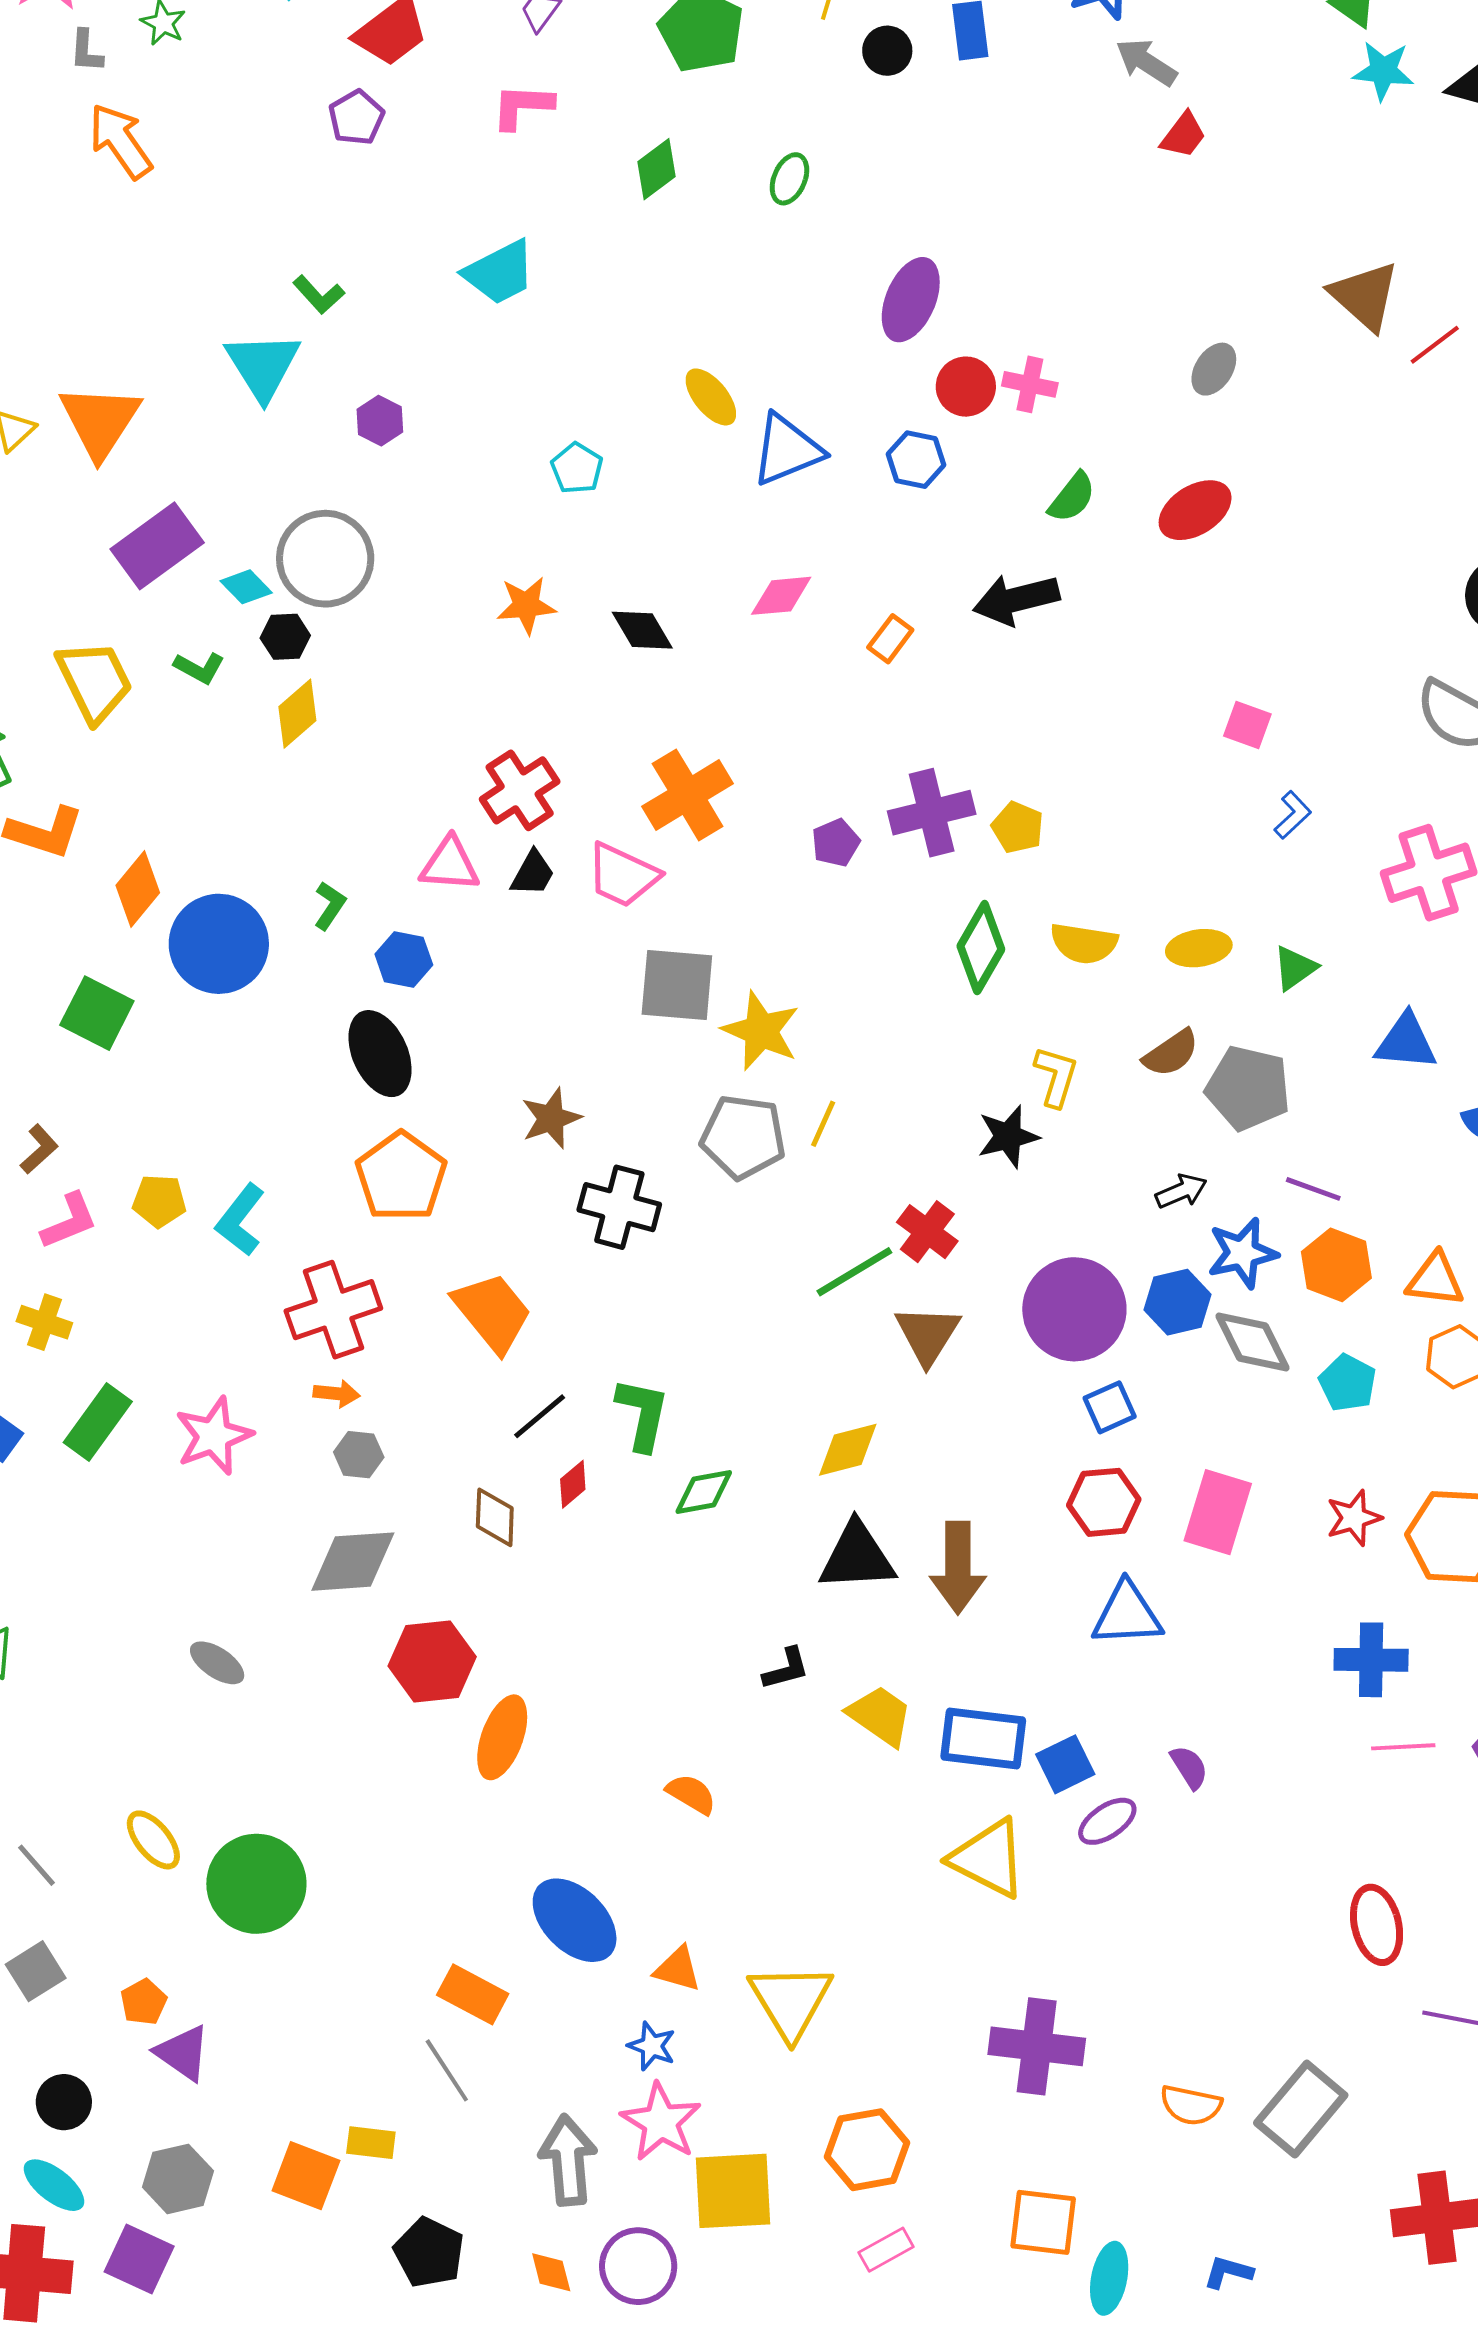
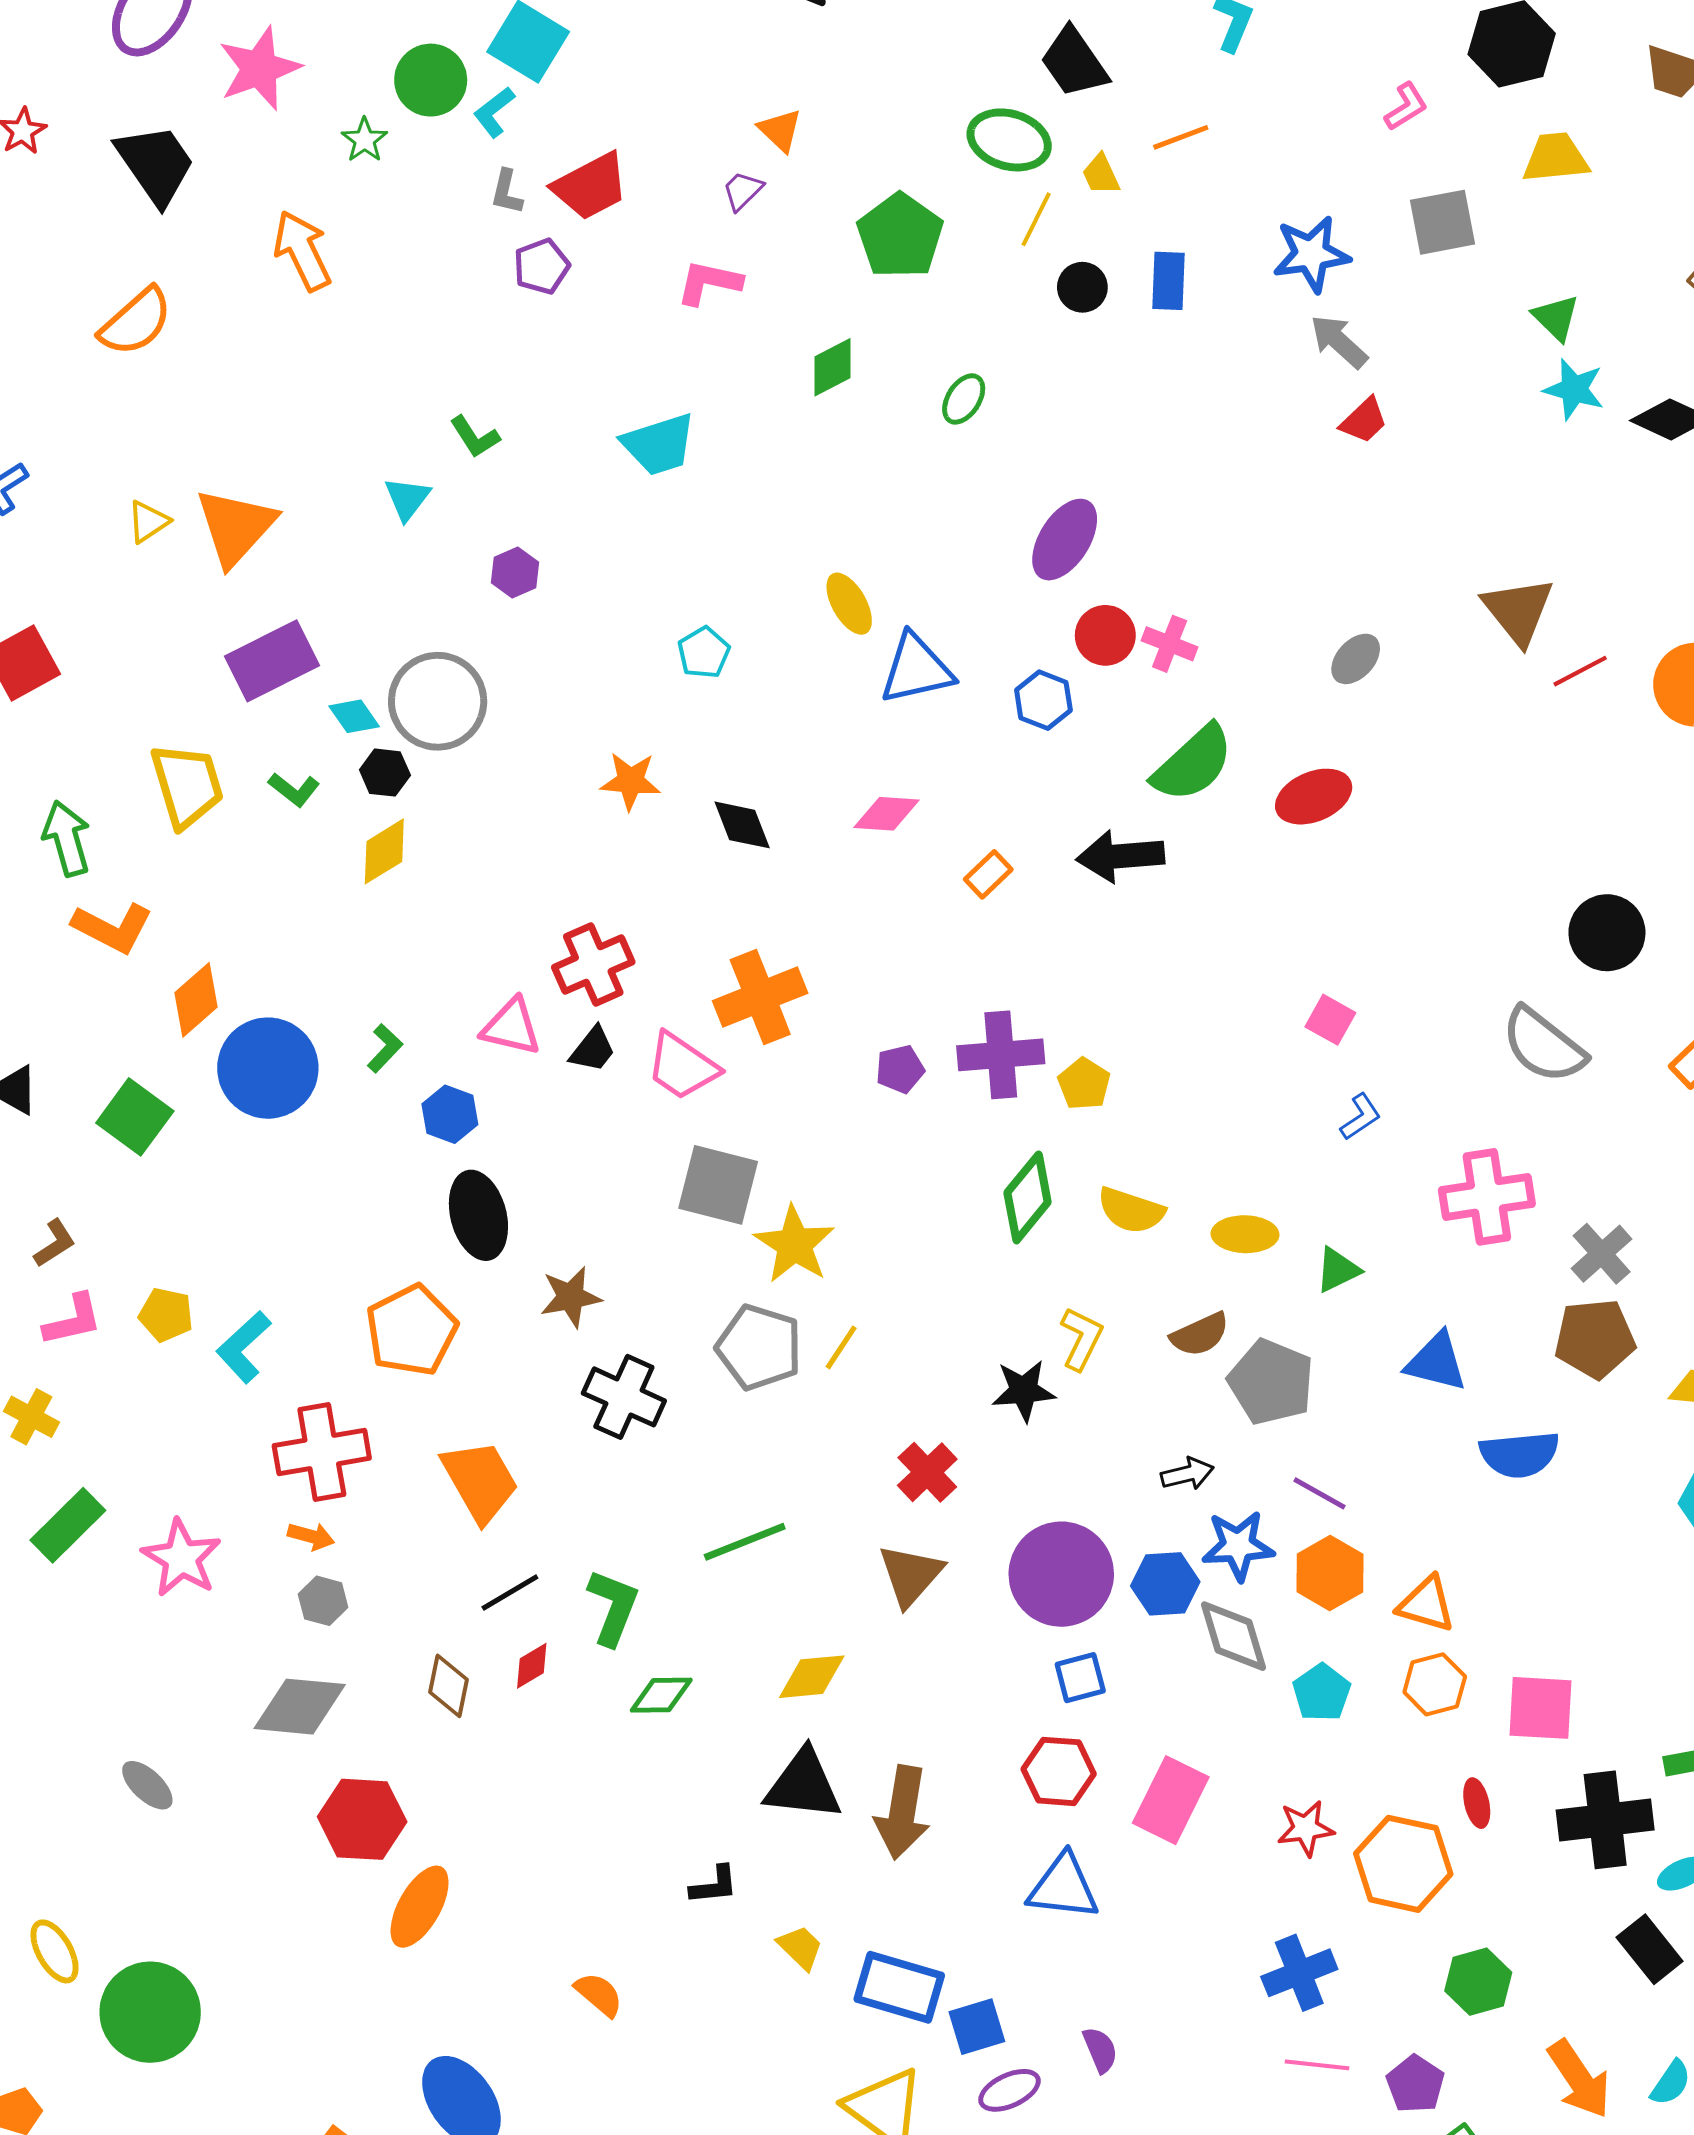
gray L-shape: (86, 51) -> (507, 192), moved
cyan triangle: (263, 366) -> (407, 498), size x0.6
green semicircle: (1072, 497) -> (1193, 763), size x1.6
black ellipse: (380, 1054) -> (478, 1215), moved
green line: (854, 1272) -> (745, 1542), moved
pink star: (214, 1436) -> (181, 1558), turned -30
blue cross: (1371, 1660) -> (1299, 1973), turned -32
yellow trapezoid: (880, 1716) -> (800, 1947), size x0.7

